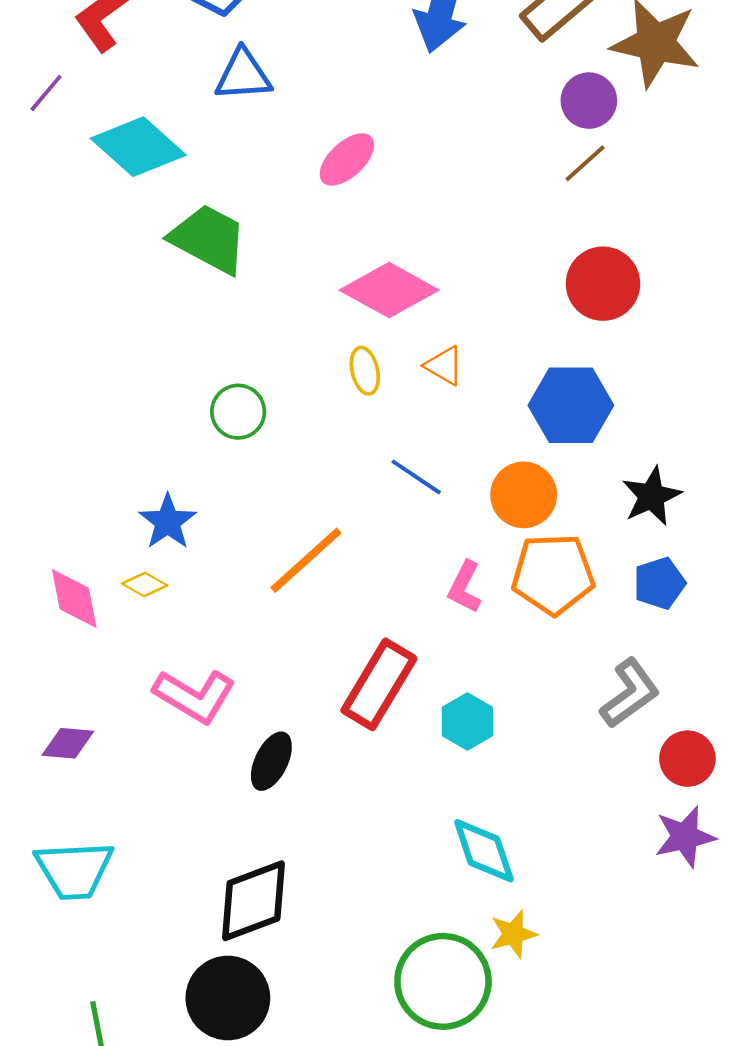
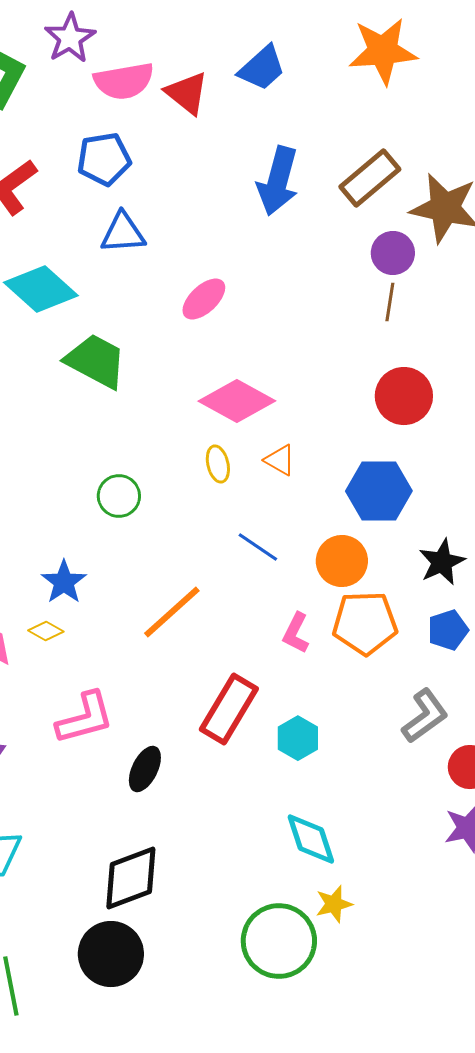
brown line: (585, 163) -> (390, 302), turned -39
pink L-shape: (195, 696) -> (85, 718), turned -46

